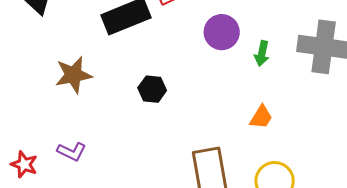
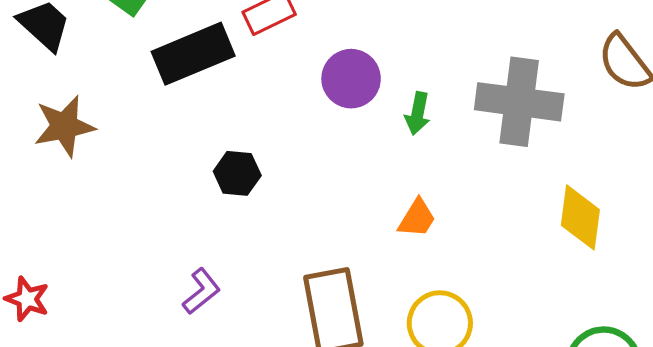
brown star: (73, 75) -> (64, 126), moved
purple L-shape: (72, 152) -> (201, 291), moved, turned -64

